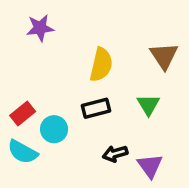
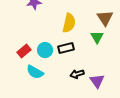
green triangle: (148, 105) -> (97, 37), moved
cyan circle: (54, 129) -> (45, 50), moved
cyan semicircle: (23, 152) -> (35, 72), moved

